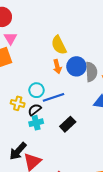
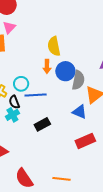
black semicircle: (35, 110) -> (14, 102), turned -88
cyan cross: (36, 123) -> (12, 115), turned -32

